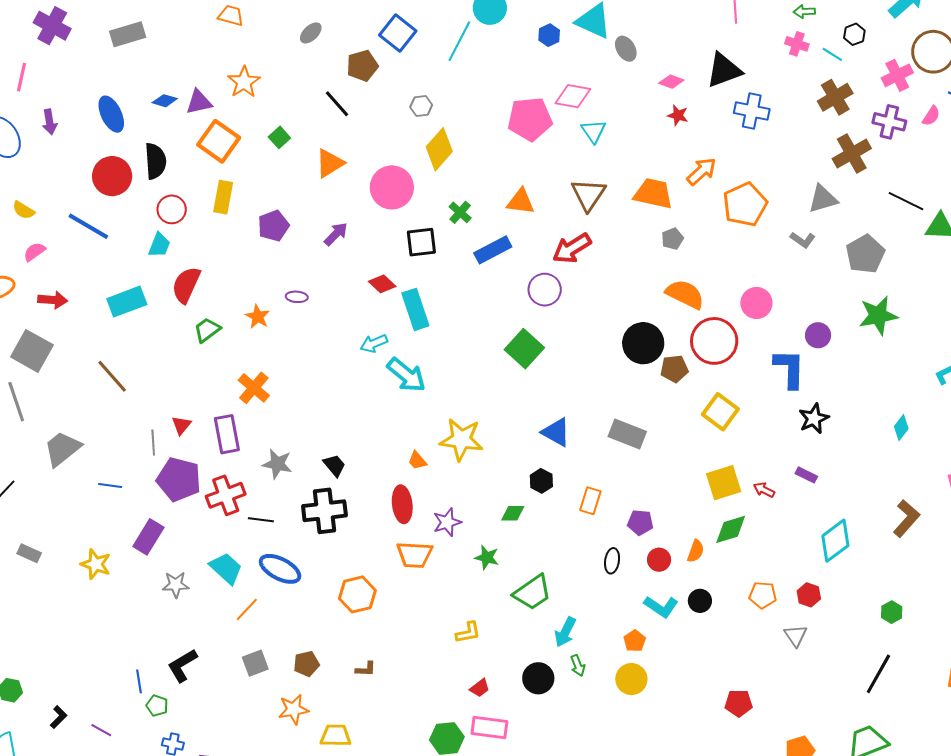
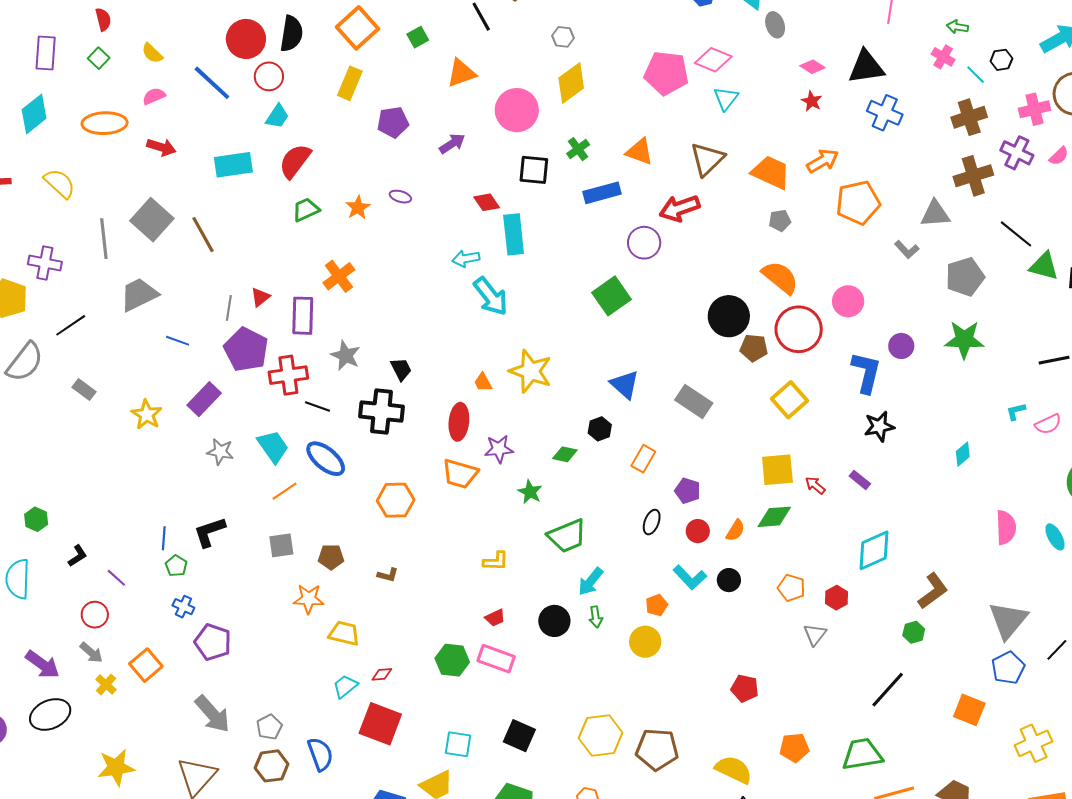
red circle: (172, 209) -> (269, 76), moved
gray square: (32, 351) -> (152, 220), moved
brown L-shape: (906, 518) -> (933, 591), moved

